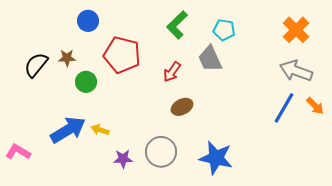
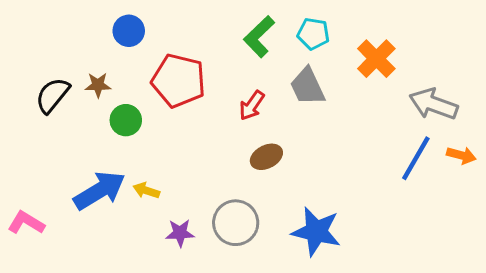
cyan pentagon: (224, 30) -> (313, 34), moved
orange cross: (296, 30) -> (376, 59), moved
orange arrow: (315, 106) -> (461, 155), turned -30

